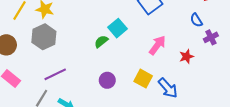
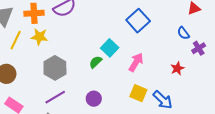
gray hexagon: (44, 37) -> (55, 68), moved
pink arrow: (157, 45) -> (136, 62), moved
purple circle: (107, 80) -> (94, 99), moved

